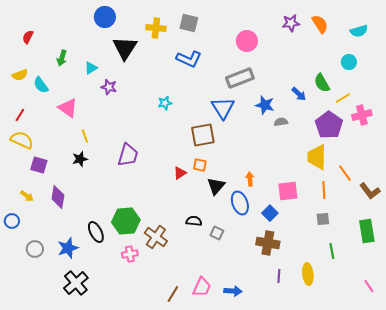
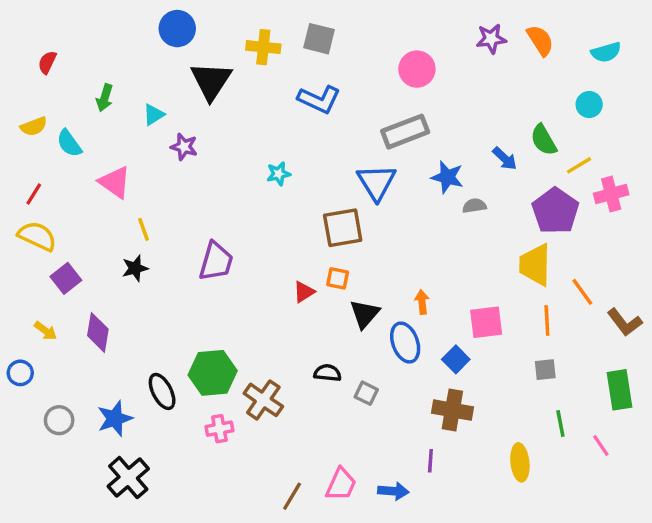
purple square: (39, 165) -> (66, 278), turned 36
purple line: (279, 276) -> (430, 461), moved
pink line: (369, 286) -> (601, 446), moved

